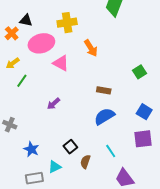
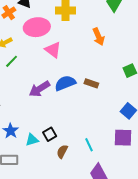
orange arrow: (91, 48) -> (99, 37), moved
purple arrow: (53, 104) -> (39, 89), size x1.5
blue semicircle: (104, 116) -> (65, 83), moved
cyan triangle: (55, 167) -> (32, 140), moved

